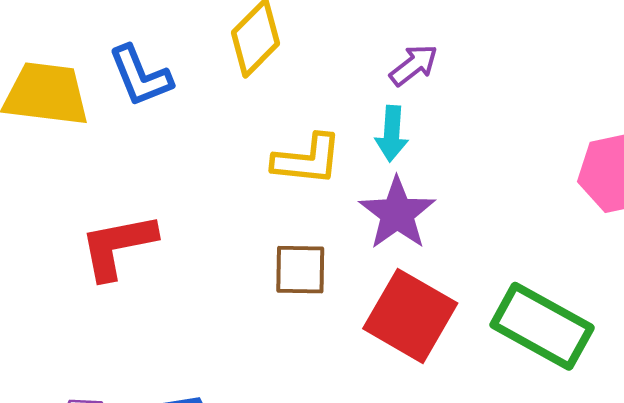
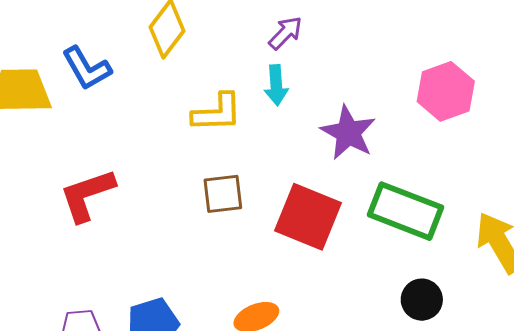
purple star: (397, 213) -> (348, 133), moved

